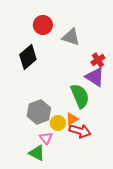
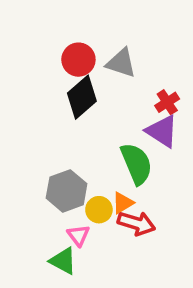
red circle: (43, 25) -> (78, 60), moved
black diamond: (28, 57) -> (82, 97), moved

